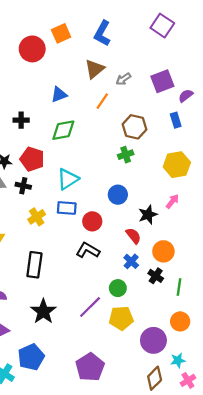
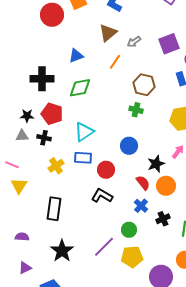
black cross: (21, 120) -> (42, 79), size x1.6
green cross: (126, 155) -> (136, 110), turned 32
orange circle: (163, 251) -> (166, 186), moved
black cross: (156, 276) -> (163, 219), turned 32

